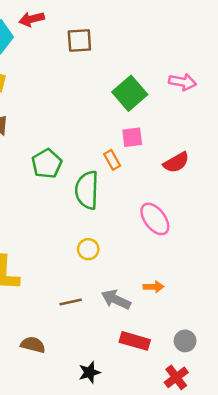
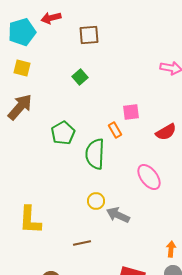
green square: (130, 93) -> (80, 77), moved, size x0.6
orange arrow: (154, 287) -> (171, 249), moved, turned -84
gray arrow: (116, 299) -> (118, 215), moved

